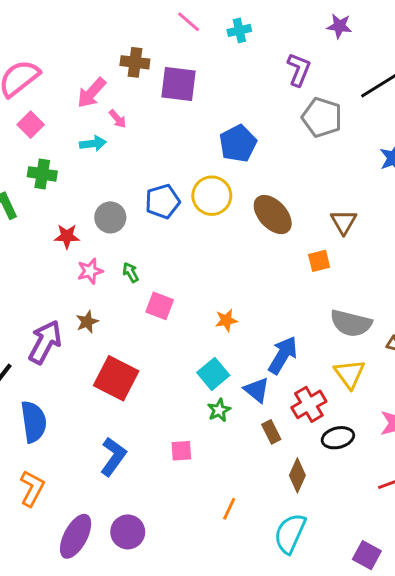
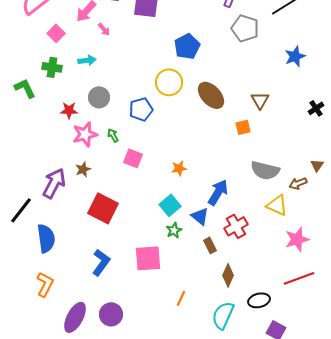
pink square: (31, 125) -> (56, 33), moved
cyan arrow: (93, 143) -> (87, 60), moved
blue pentagon: (163, 201) -> (141, 109), moved
pink star: (90, 271) -> (85, 134), size x1.4
yellow triangle: (349, 374) -> (277, 205), moved, turned -30
black ellipse: (338, 438) -> (259, 300), moved
pink square: (181, 451) -> (148, 258), size x1.8

